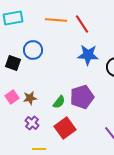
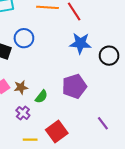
green semicircle: (59, 102) -> (41, 97), moved
red square: (65, 128) -> (57, 131), moved

